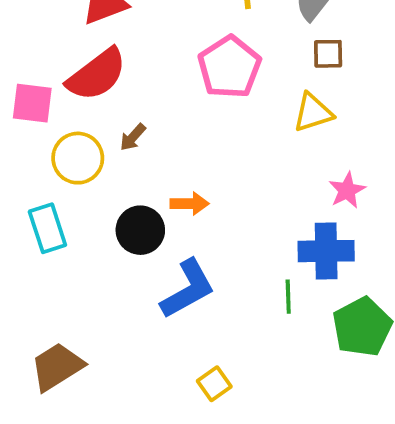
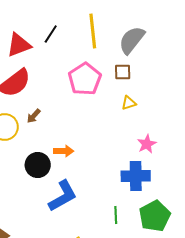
brown square: (328, 54) -> (123, 72), moved
yellow triangle: (313, 113) -> (129, 103), size x0.7
green line: (288, 297) -> (116, 215), moved

